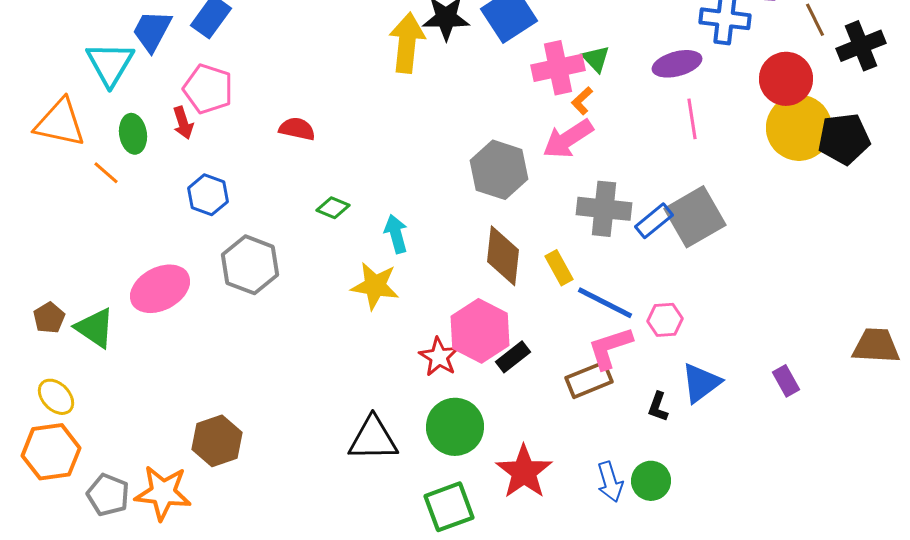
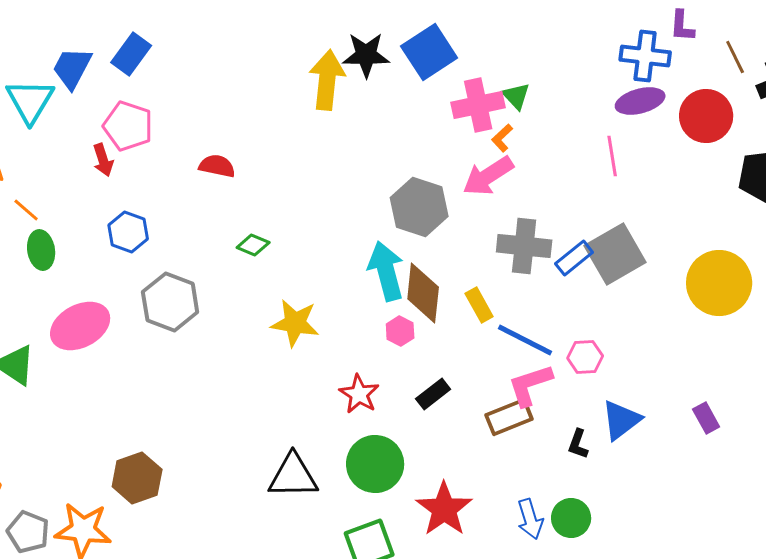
purple ellipse: (677, 64) -> (640, 101), moved
yellow circle: (799, 128) -> (719, 283), moved
green ellipse: (133, 134) -> (41, 250), moved
cyan arrow: (396, 234) -> (386, 271), moved, size x1.5
pink hexagon: (480, 331) -> (400, 331), moved, size x0.5

